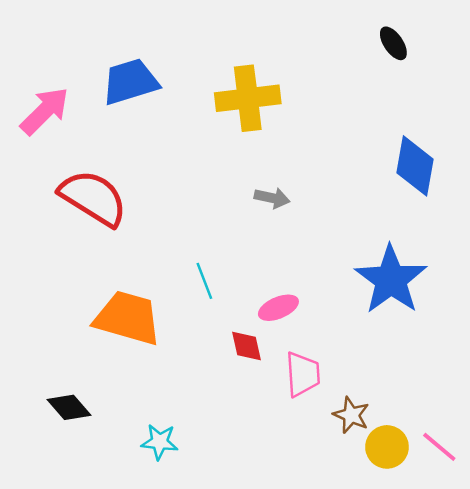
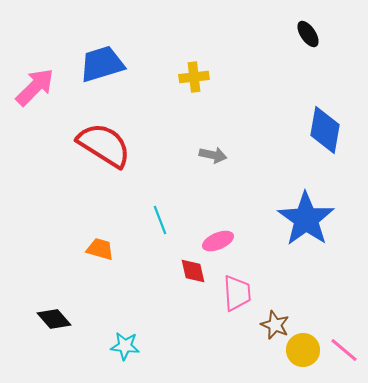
yellow cross: (248, 98) -> (194, 77), size x0.6
red semicircle: (93, 198) -> (104, 145), moved
orange trapezoid: (128, 318) -> (100, 249), size x0.5

